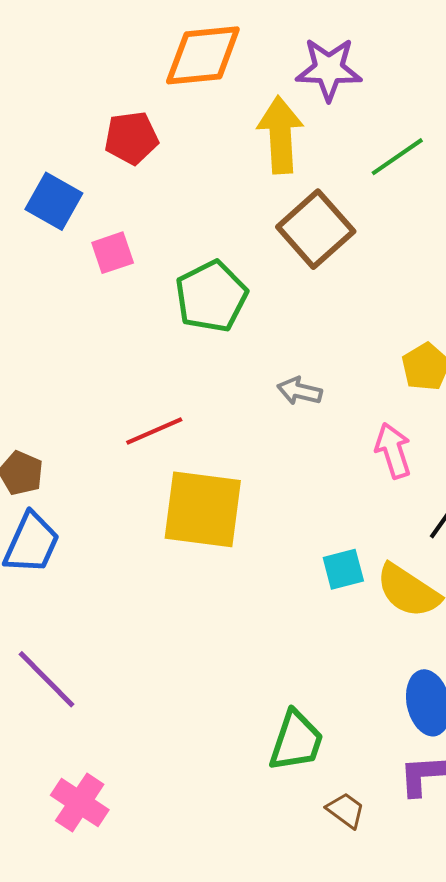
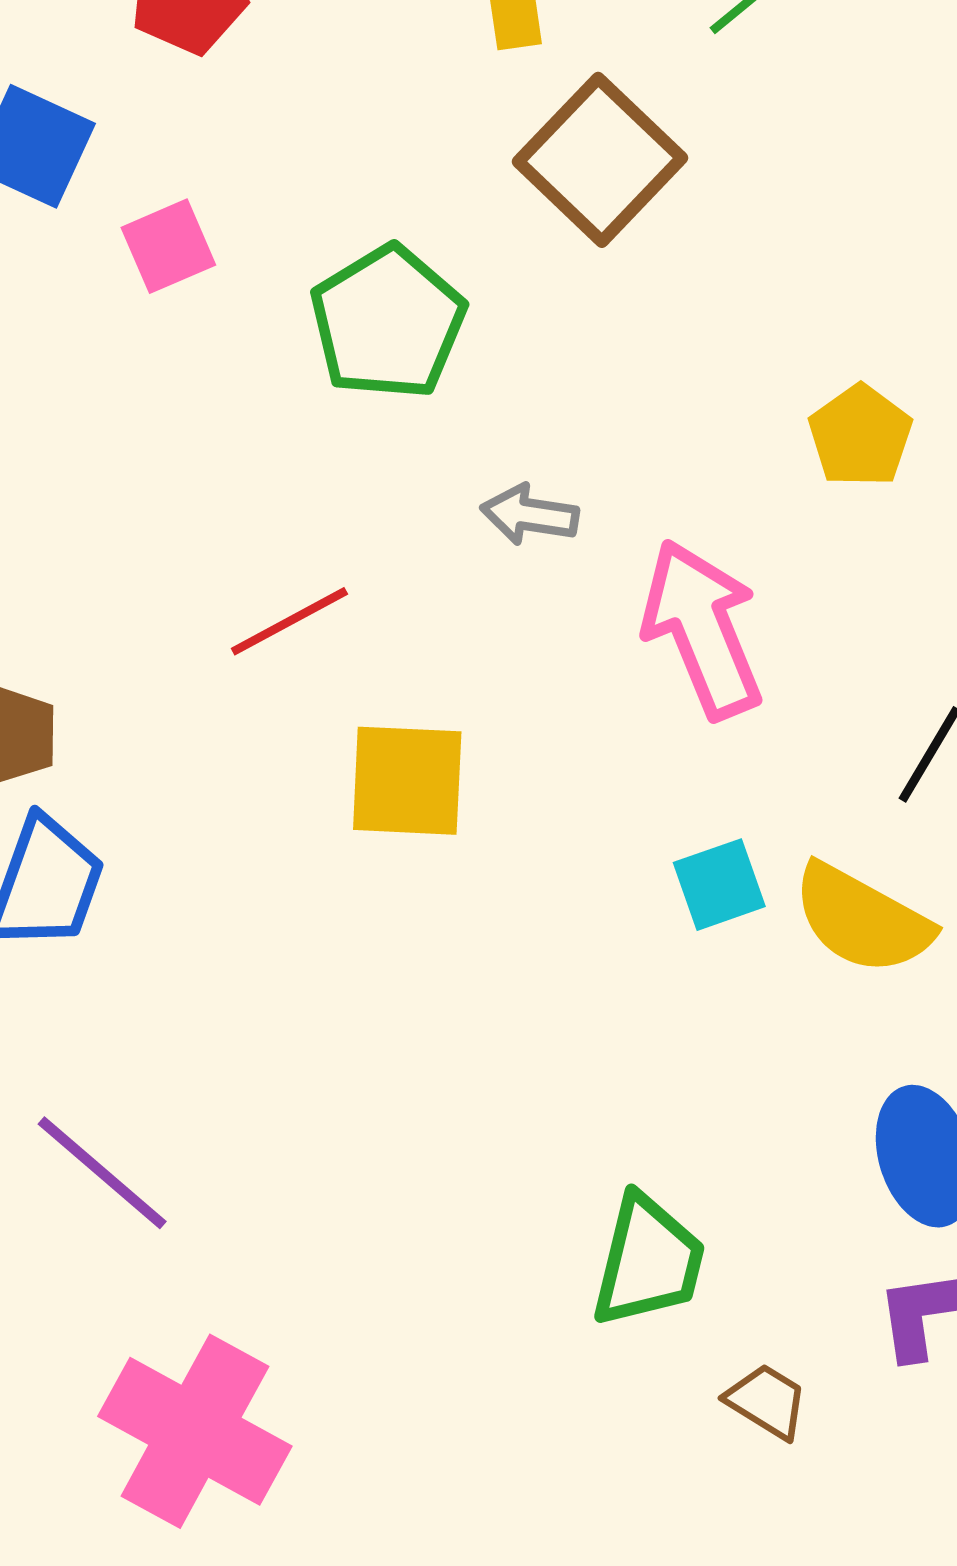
gray arrow: (300, 391) -> (530, 515), moved
pink arrow: (393, 451) -> (702, 629), moved, size x1.5
yellow square: (203, 509) -> (407, 781), size x0.7
pink cross: (80, 802) -> (195, 1431), size x1.5

